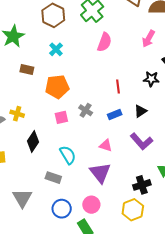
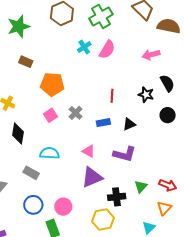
pink arrow: (149, 39) -> (151, 55), turned 36
cyan cross: (56, 49) -> (84, 47), moved
pink square: (61, 117) -> (50, 115), turned -32
black diamond: (33, 141) -> (18, 133), turned -35
purple L-shape: (142, 141) -> (125, 154), turned -45
cyan semicircle: (68, 155) -> (50, 153), turned -66
purple triangle: (100, 173) -> (92, 177), moved, turned 35

